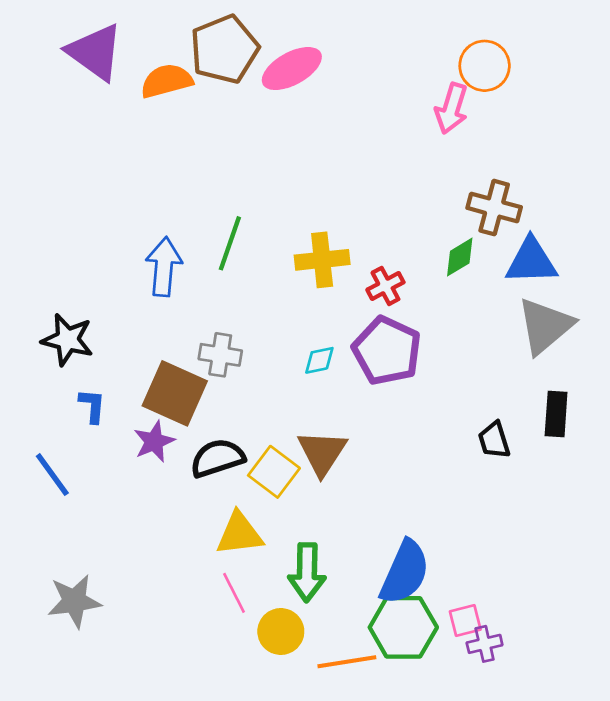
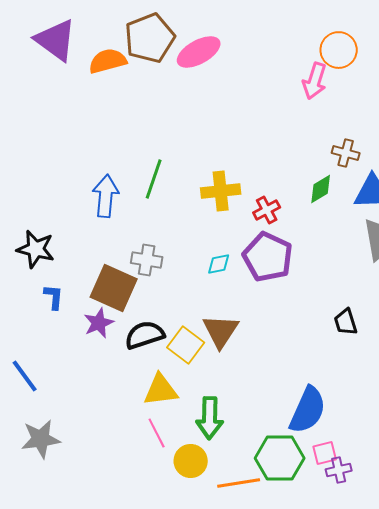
brown cross: (494, 208) -> (346, 153), size x0.7
blue line: (52, 475) -> (25, 376), moved
blue semicircle: (405, 572) -> (308, 410), moved

